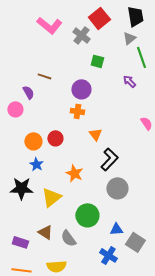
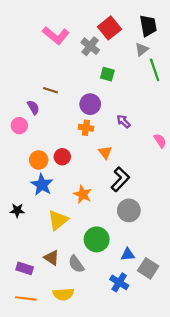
purple arrow: (129, 81) -> (123, 121), moved
blue star: (36, 164) -> (42, 185), size x1.5
black star: (21, 188) -> (17, 210), moved, size x0.6

